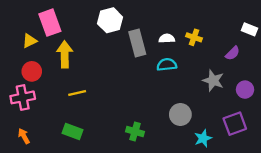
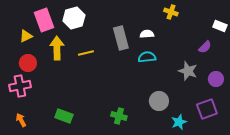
white hexagon: (110, 20) -> (74, 18), moved
yellow cross: (194, 37) -> (171, 12), moved
yellow line: (77, 93) -> (86, 53), moved

